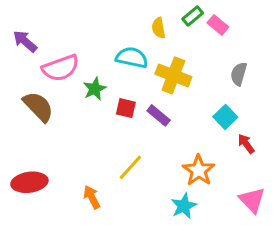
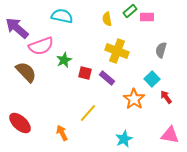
pink rectangle: (218, 25) -> (147, 17), turned -40
purple arrow: (25, 41) -> (17, 28), size x1.4
cyan semicircle: (132, 58) -> (62, 16), moved
orange star: (199, 170) -> (134, 99), moved
red ellipse: (29, 182) -> (20, 123), turned 50
pink triangle: (252, 200) -> (170, 135), turned -36

